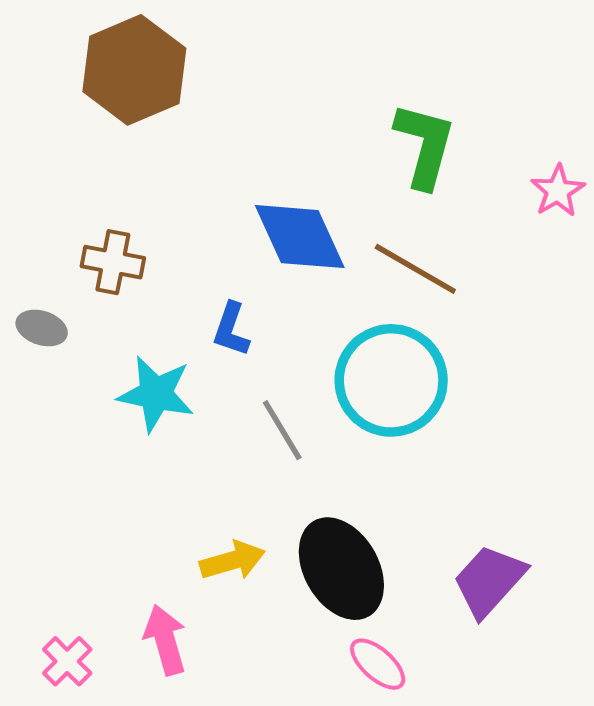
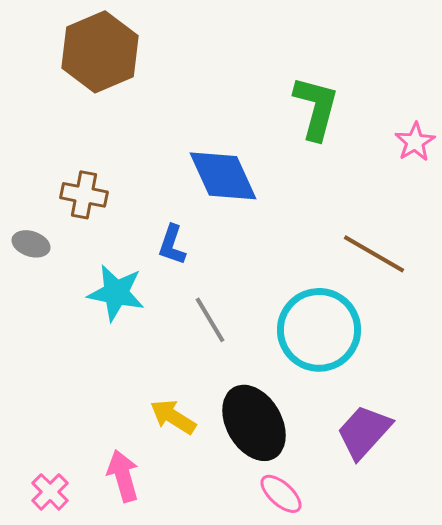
brown line: (415, 269) -> (374, 254), moved
cyan circle: (391, 380) -> (319, 330), moved
yellow arrow: (232, 561) -> (173, 417), turned -132

